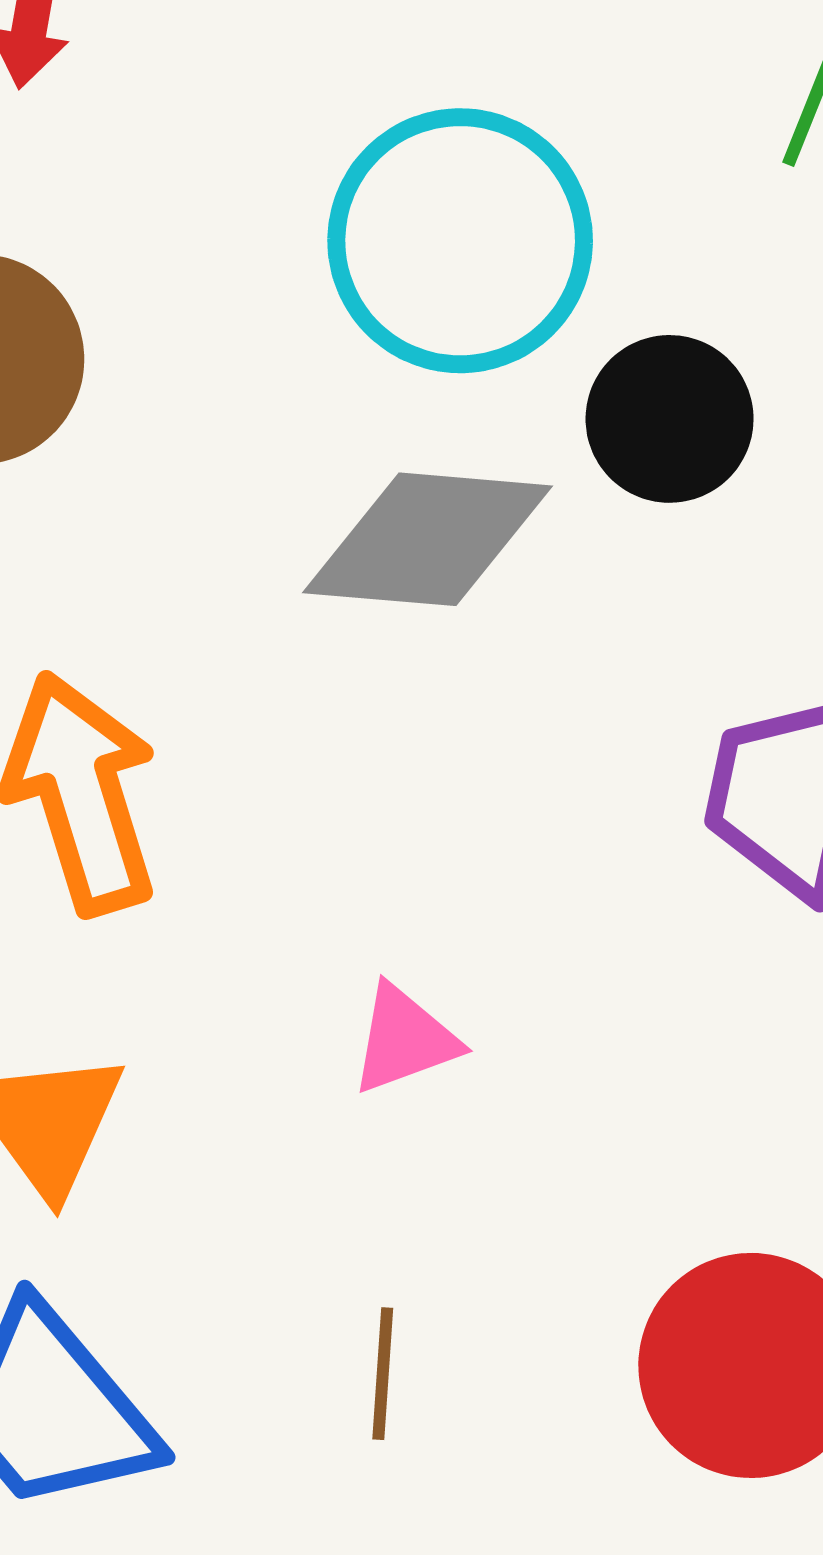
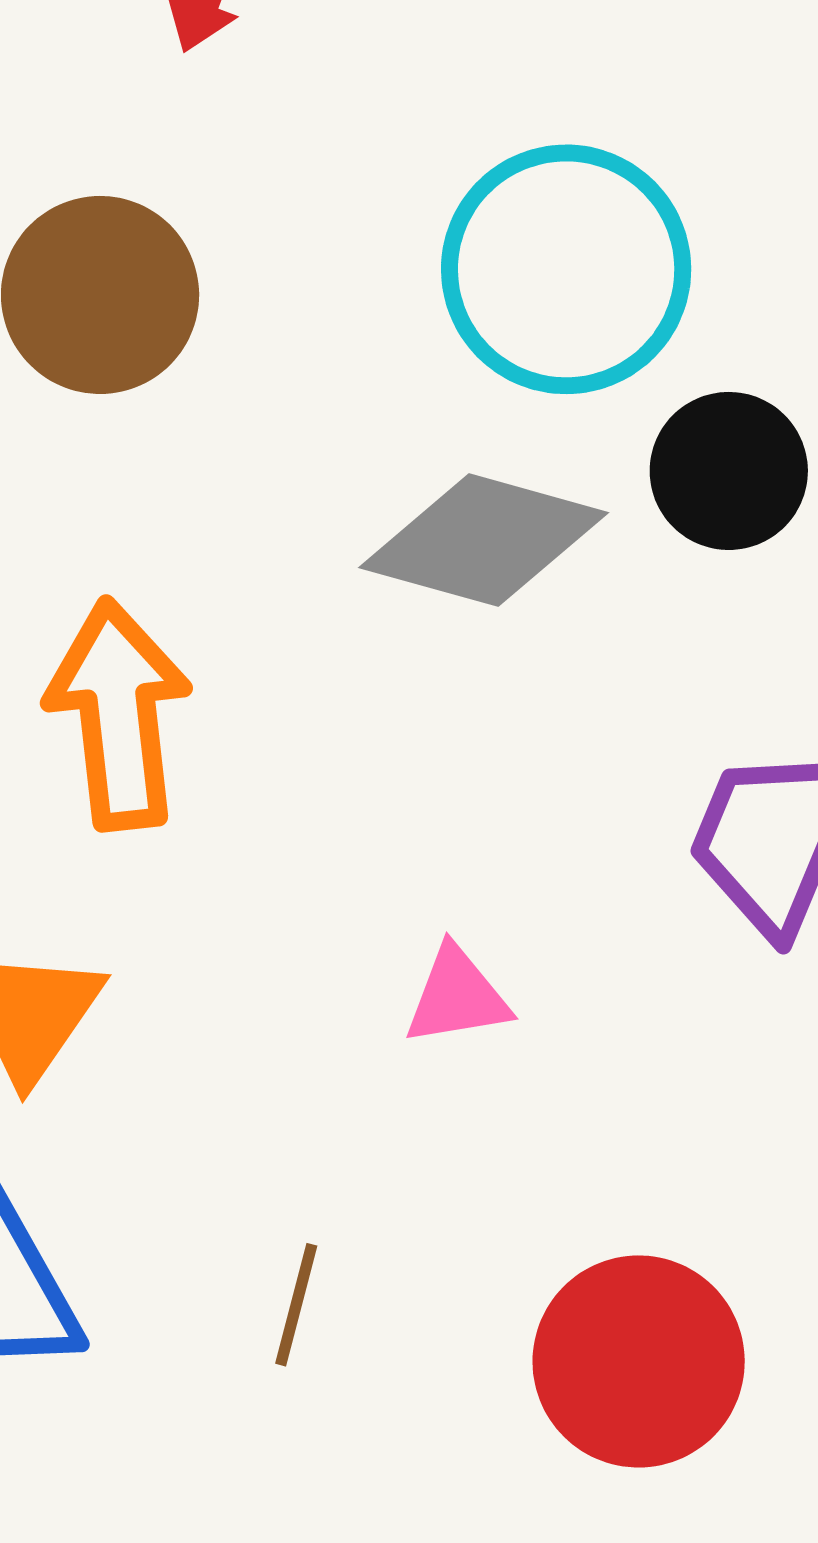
pink triangle: (404, 1039) -> (457, 996), moved

